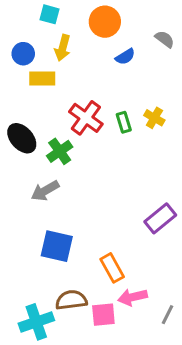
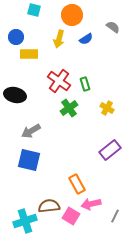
yellow arrow: (63, 48) -> (59, 39), moved
yellow cross: (154, 118) -> (107, 108), moved
black ellipse: (22, 138) -> (15, 95), turned -35
green cross: (60, 151) -> (69, 108), moved
blue square: (57, 246) -> (29, 160), moved
pink square: (103, 315) -> (71, 216), turned 36

